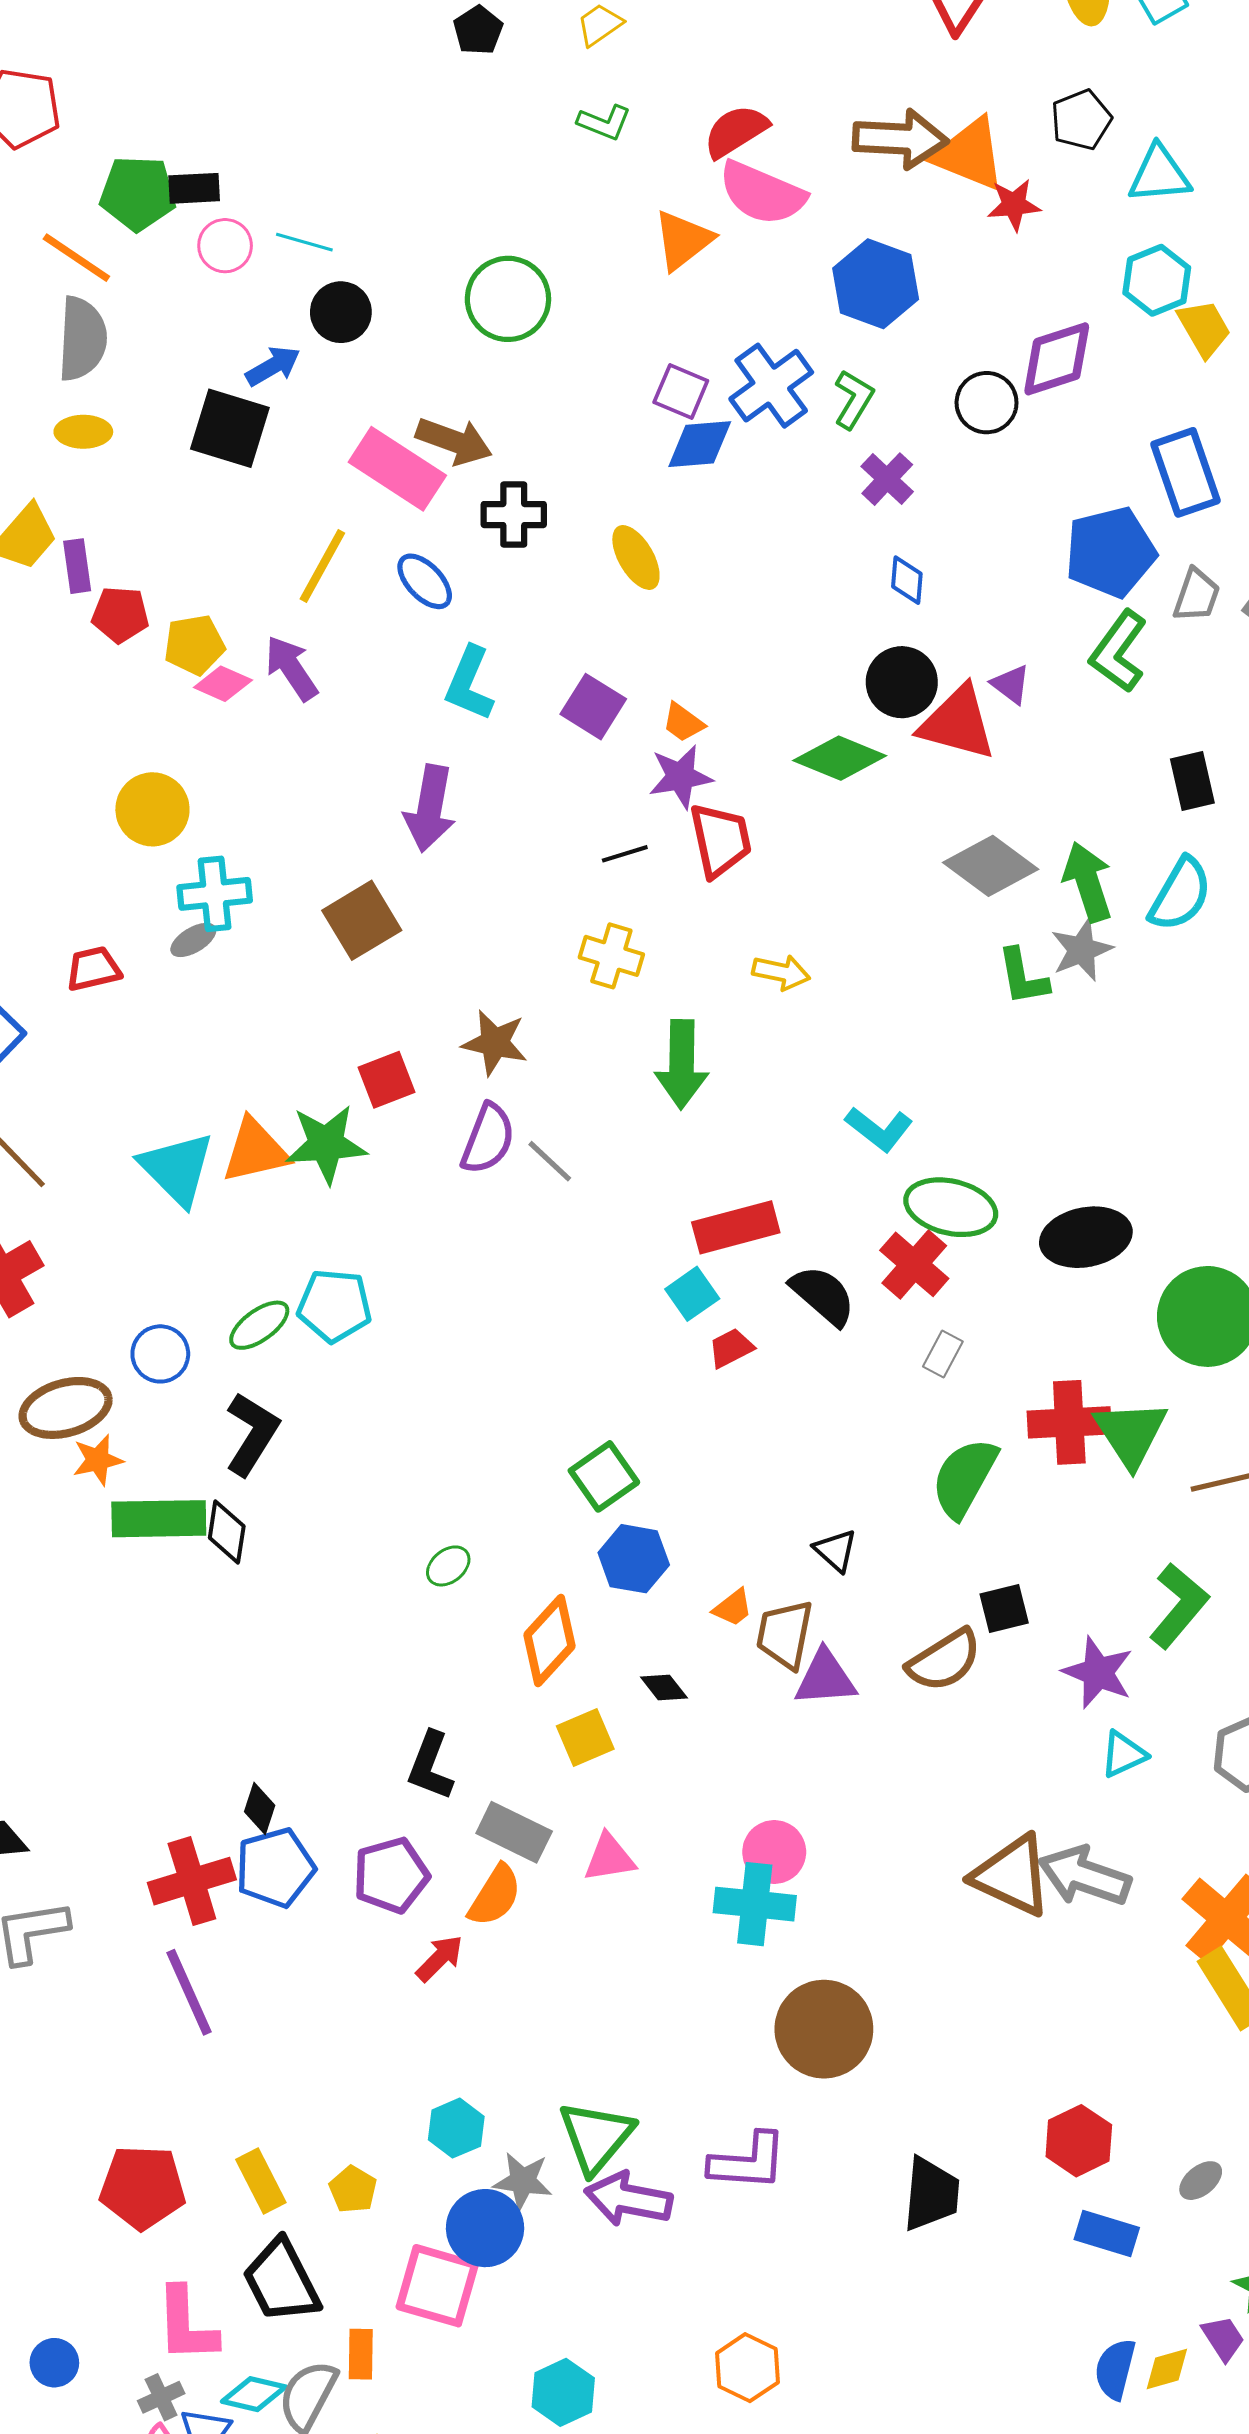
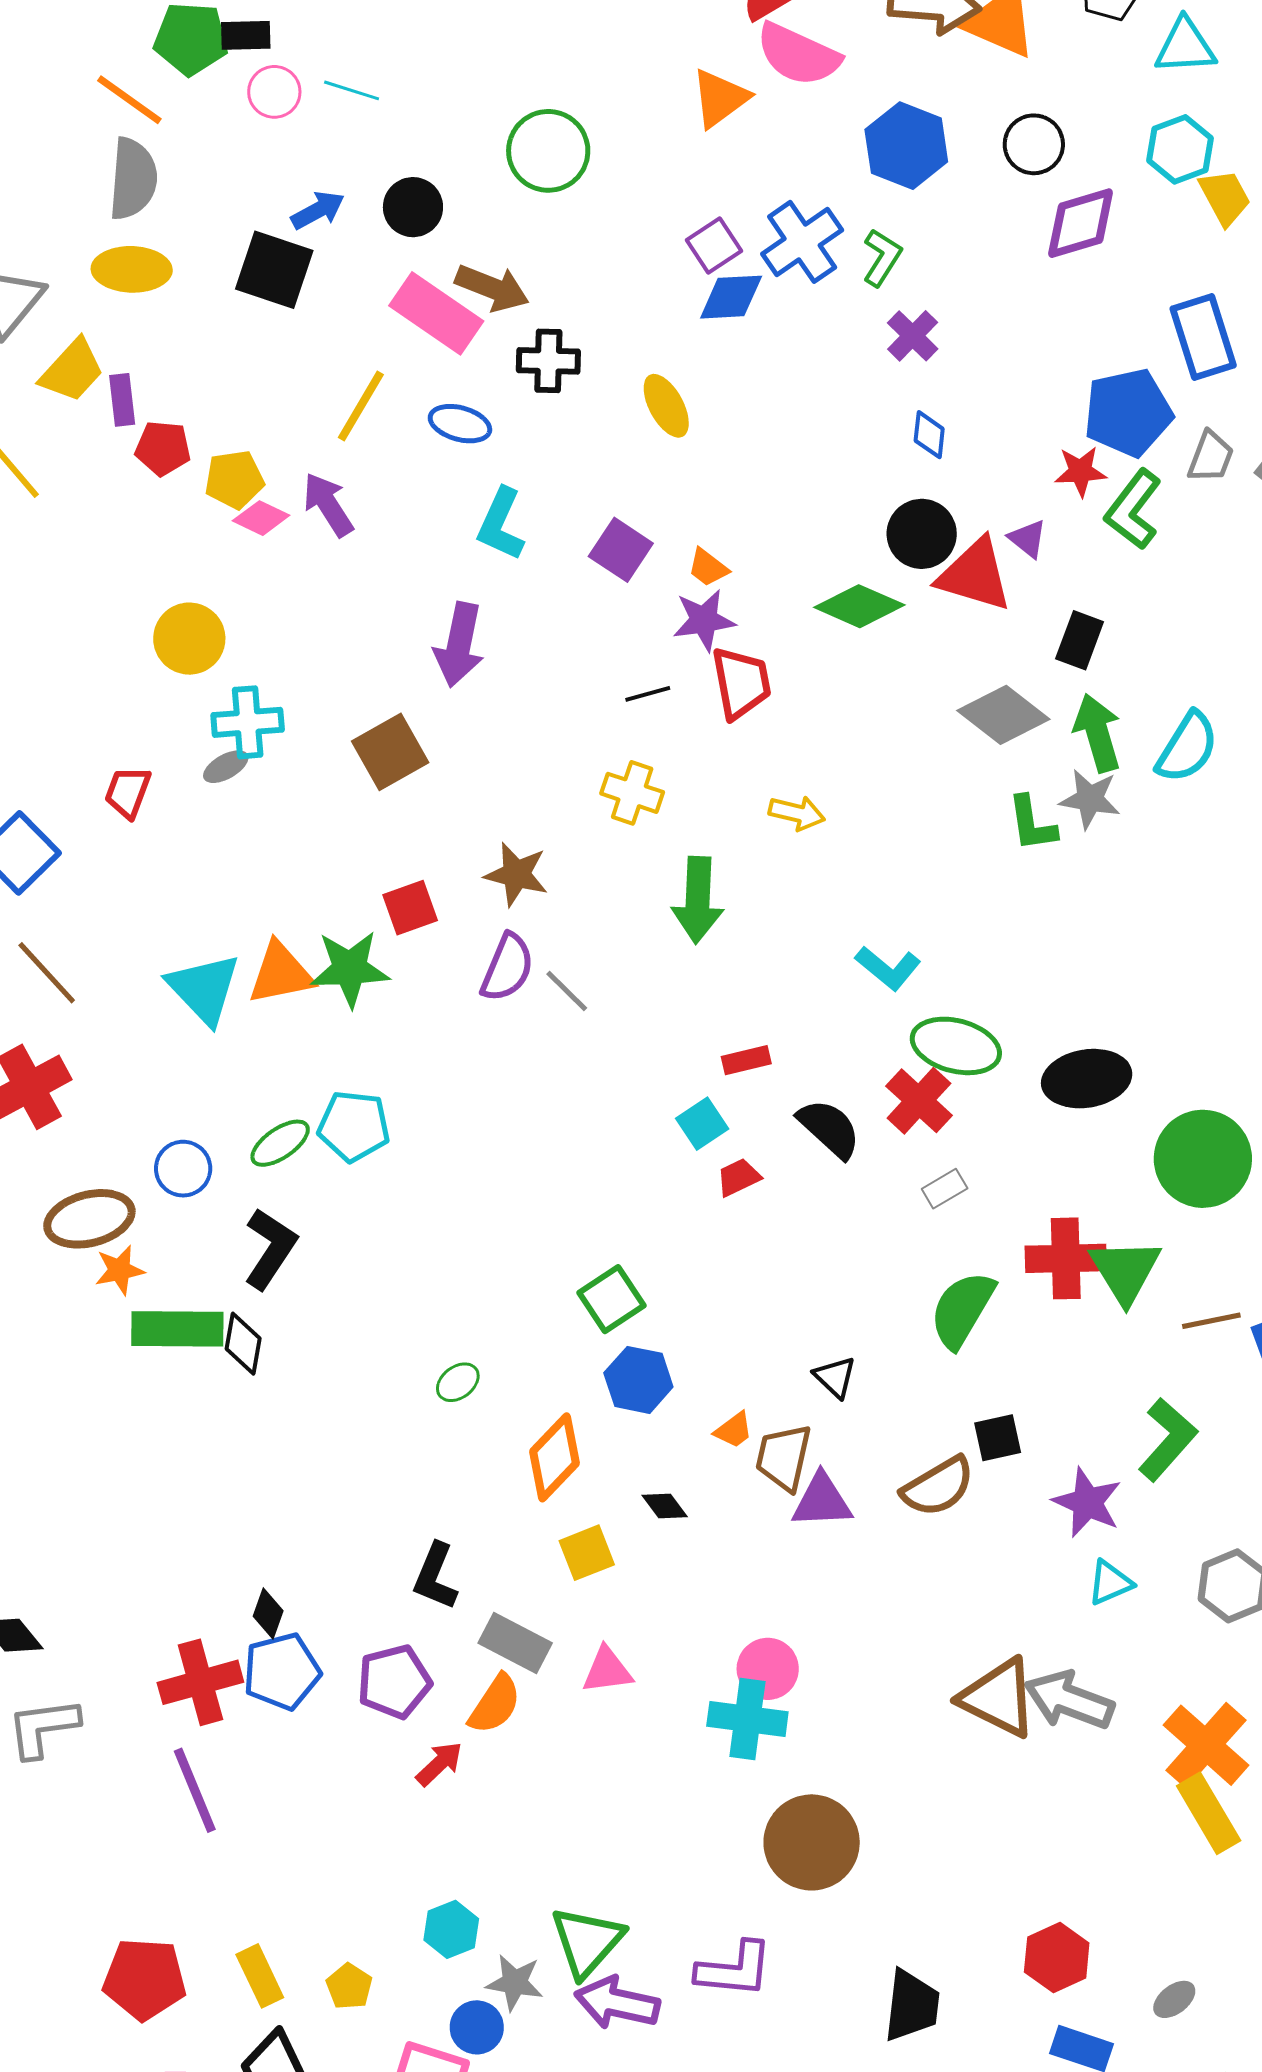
red star: (1014, 205) -> (1080, 471), moved
black circle: (341, 312) -> (413, 207), moved
purple square: (681, 392) -> (714, 245), turned 32
black circle: (987, 403) -> (1034, 144), moved
yellow ellipse: (83, 432) -> (132, 269), size x1.4
blue ellipse: (425, 581) -> (460, 424), turned -32
black rectangle: (1192, 781) -> (1080, 640), moved, turned 32
gray star: (1082, 950) -> (1090, 799), turned 30
red trapezoid: (93, 969) -> (128, 792), turned -58
red rectangle: (736, 1227) -> (746, 1060), size x0.6
gray rectangle: (943, 1354) -> (945, 1189), turned 30
blue circle: (485, 2228) -> (477, 2027), size x0.7

